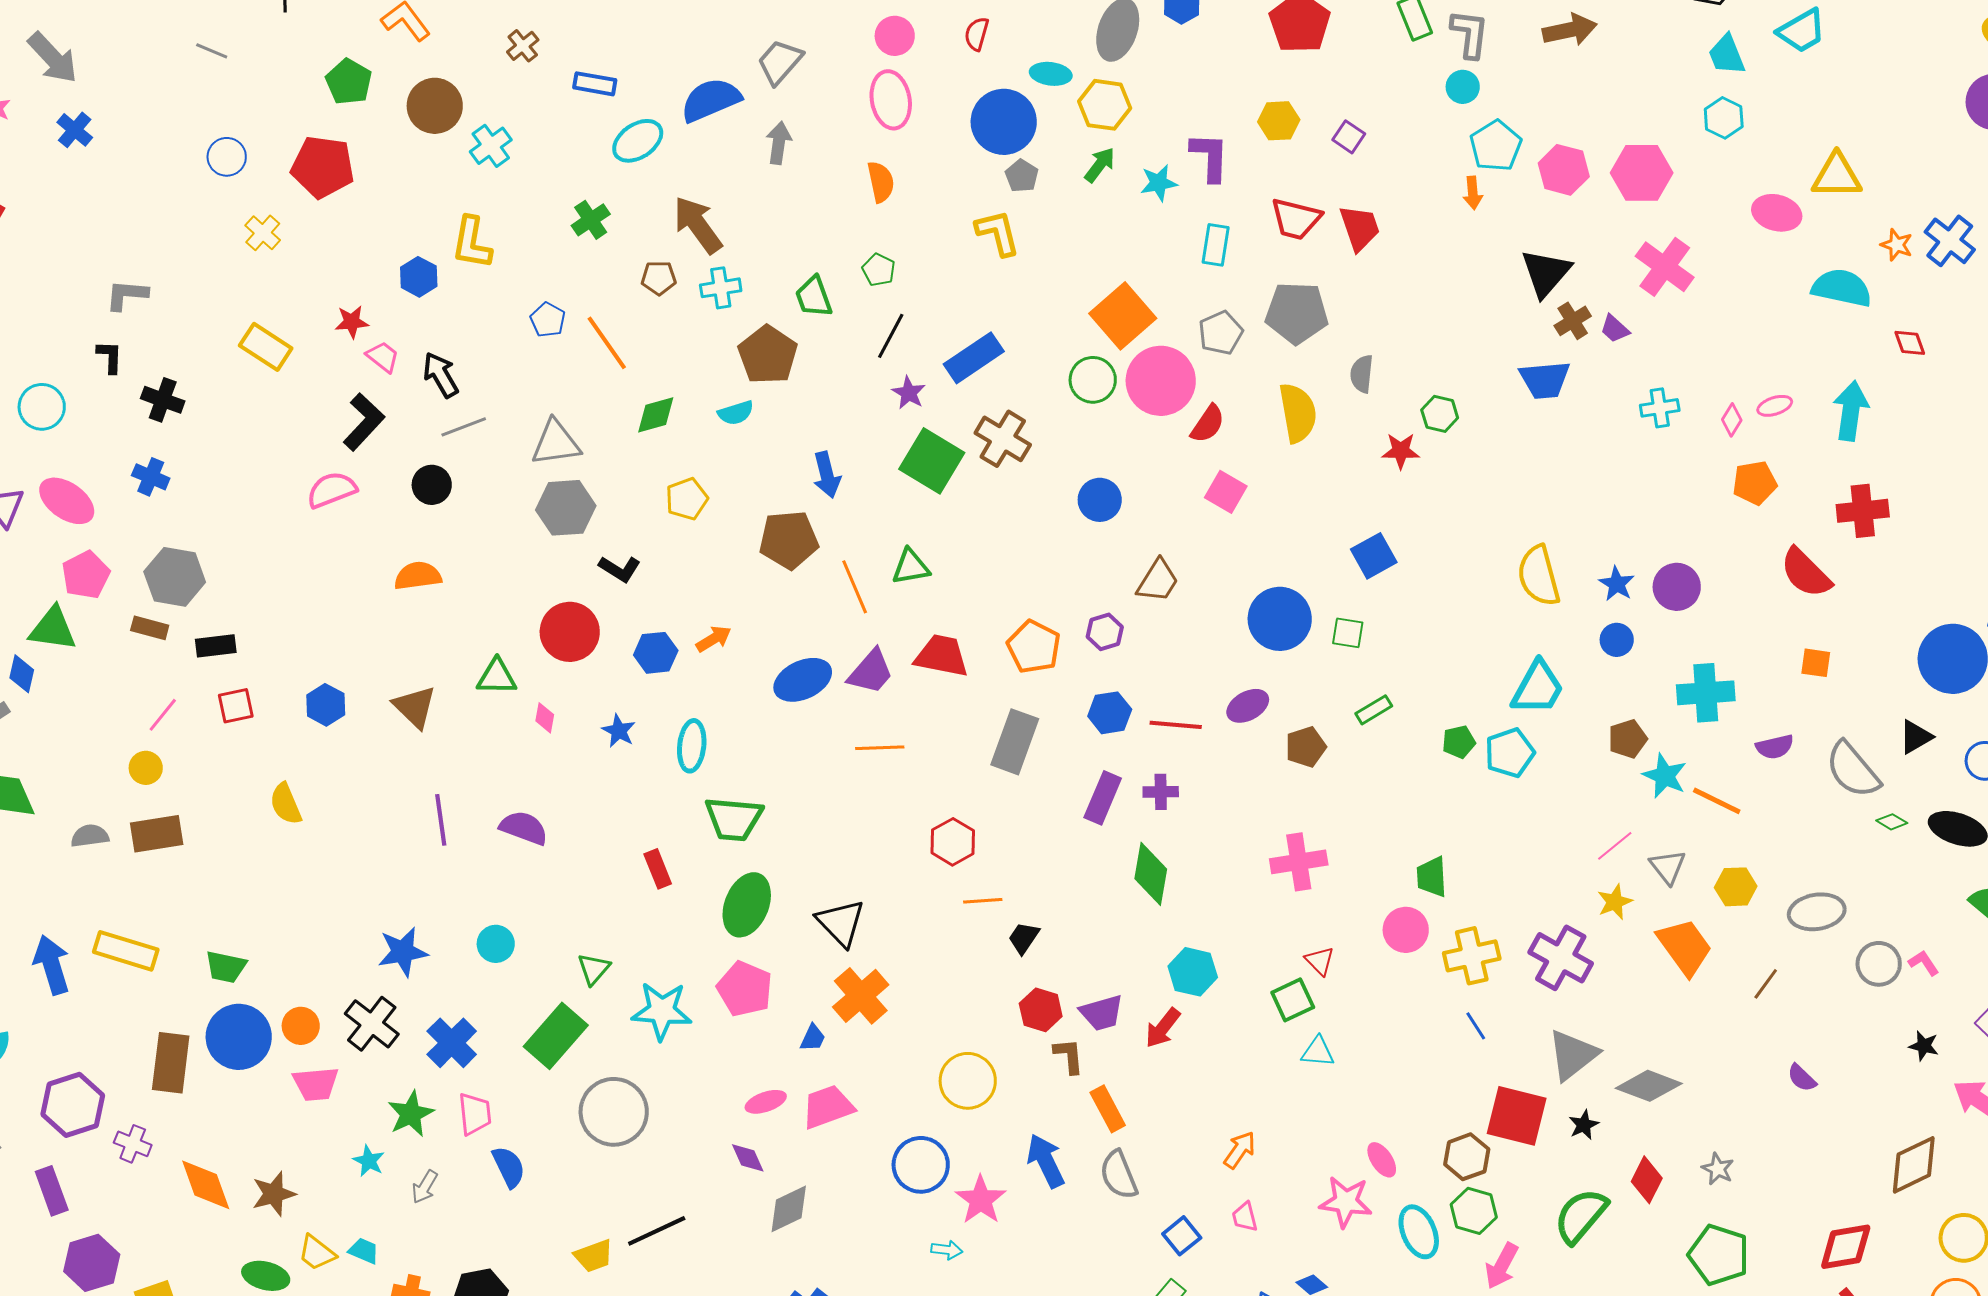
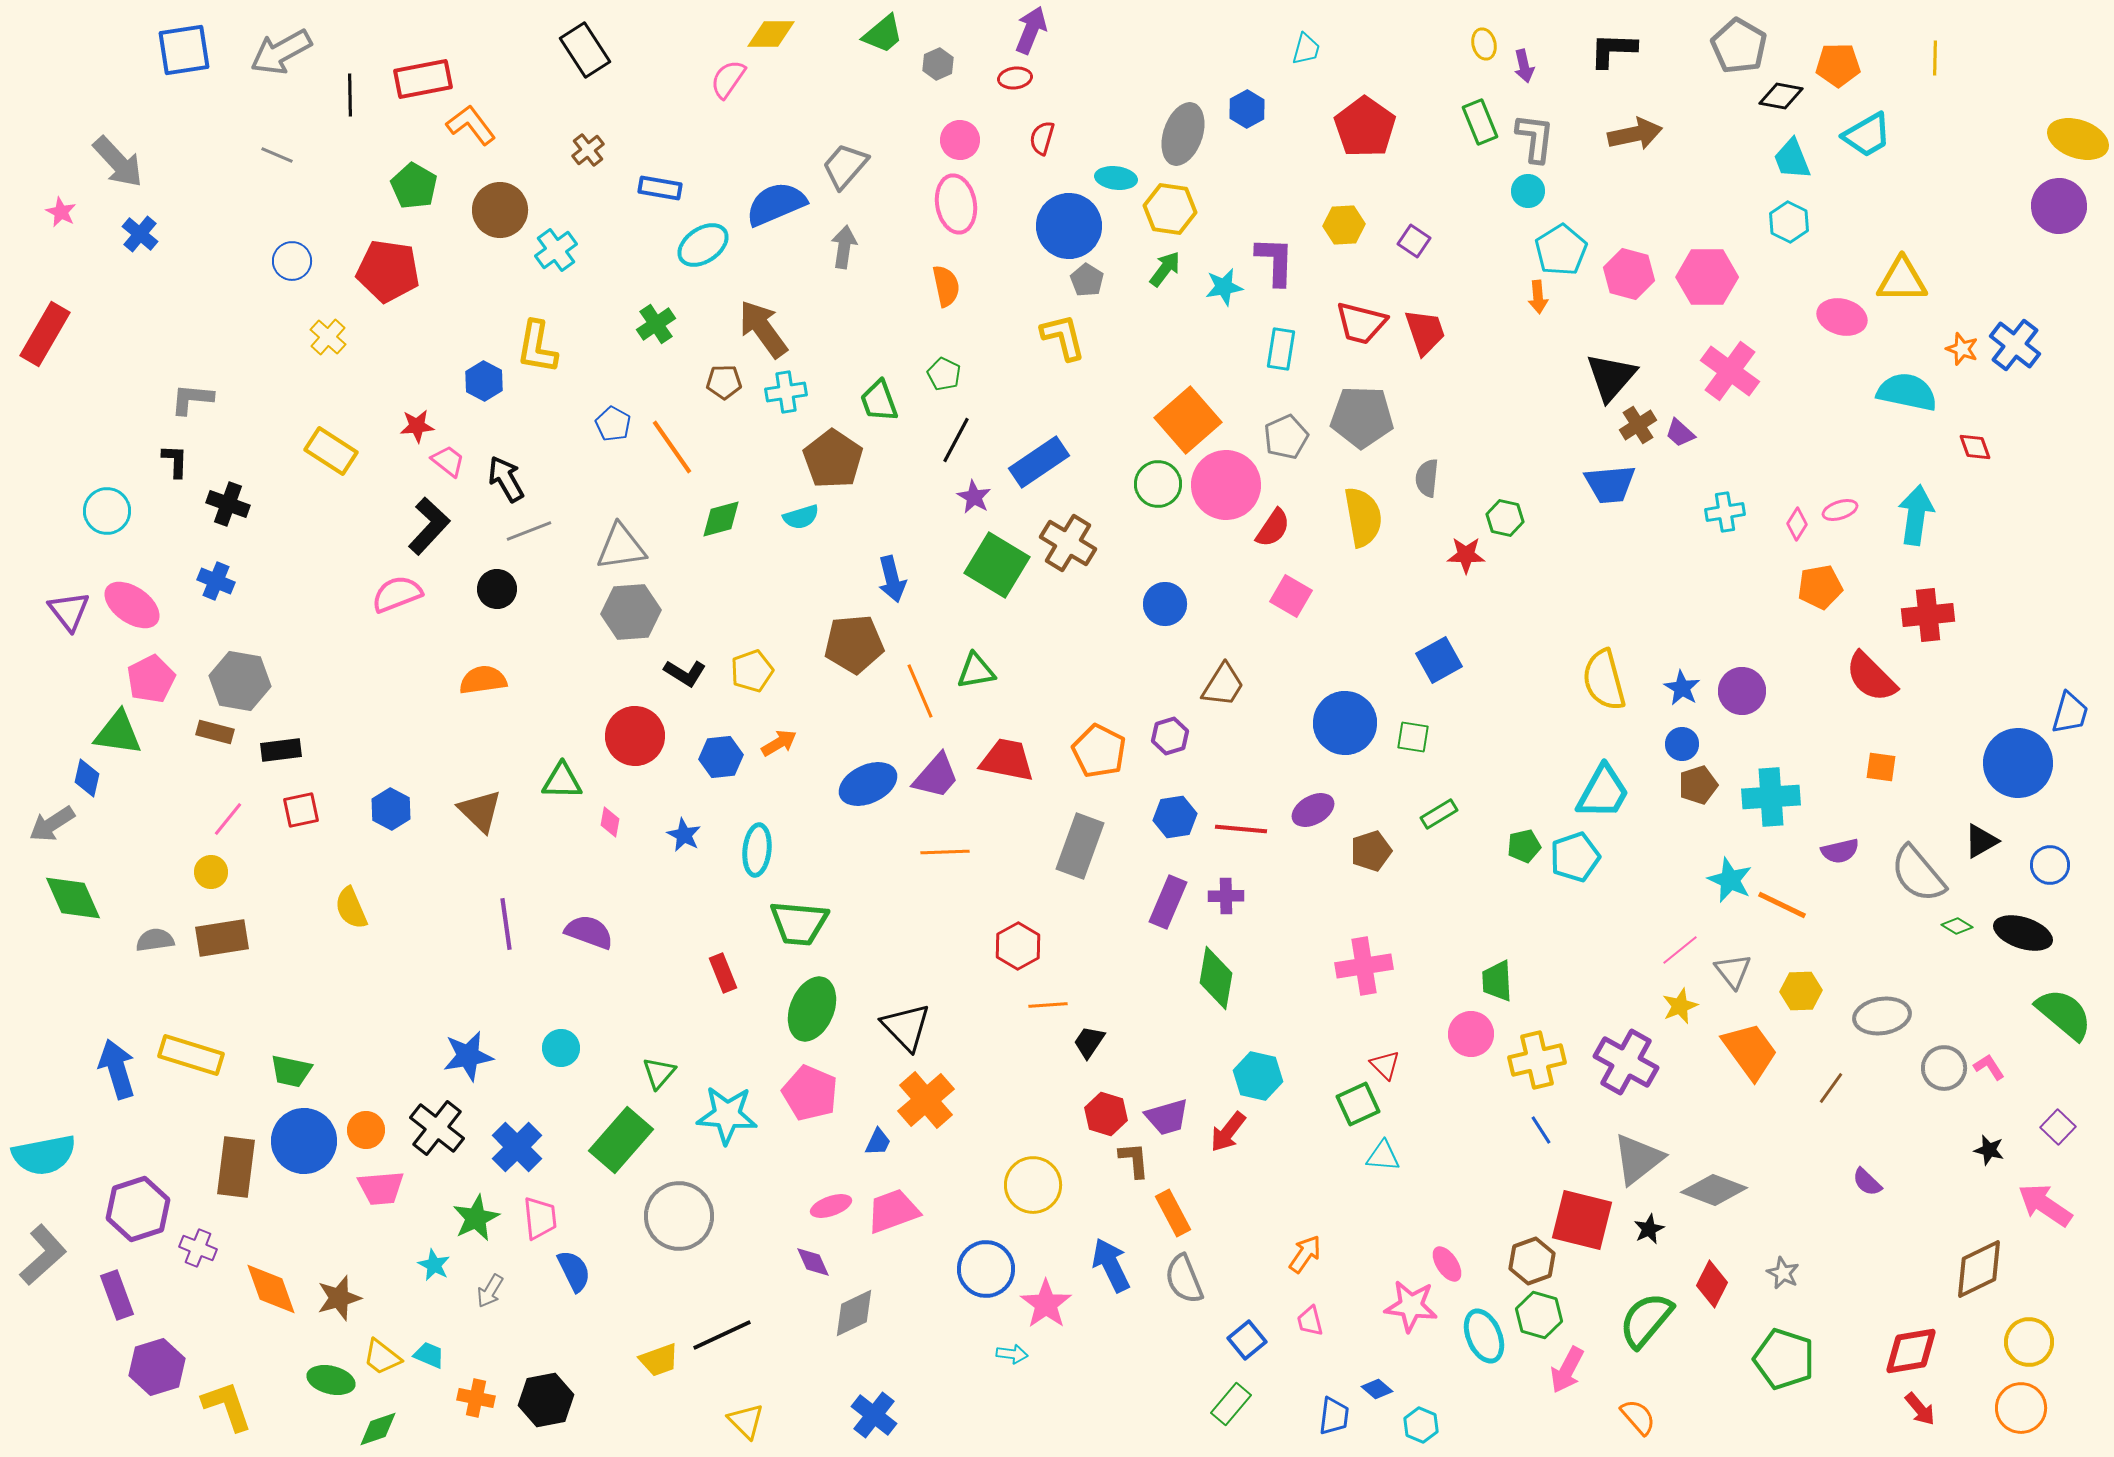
yellow pentagon: (687, 499) -> (752, 671), moved
brown pentagon: (1628, 739) -> (1698, 785), moved

